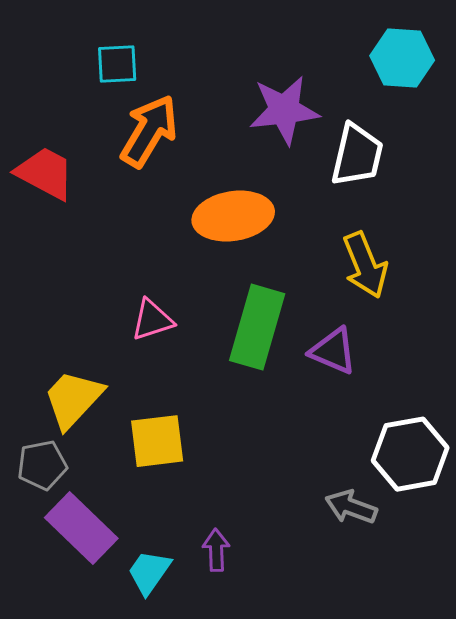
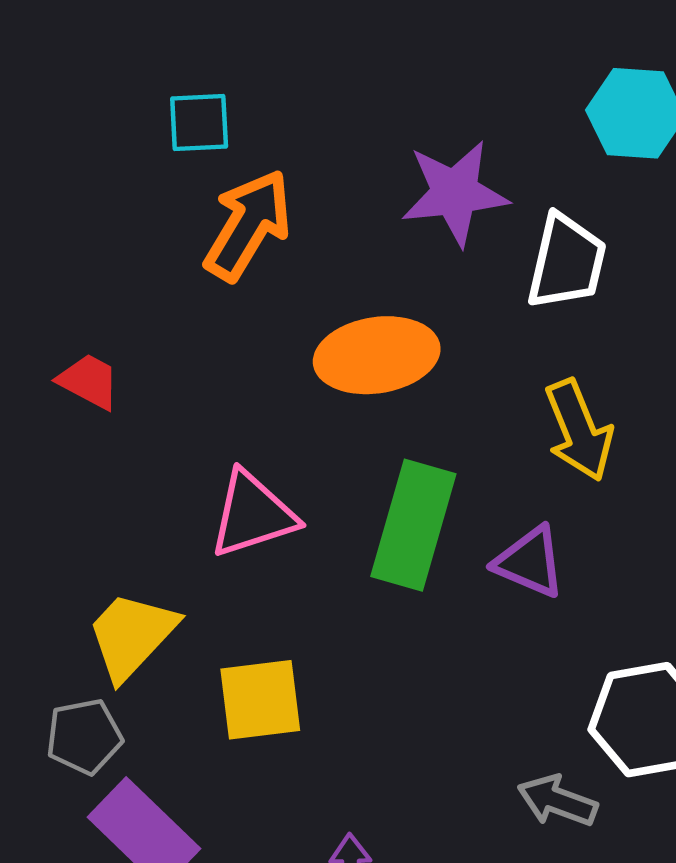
red trapezoid: (45, 173) -> (89, 381), moved, size x0.7
pink triangle: (152, 320) -> (253, 514), size x1.4

